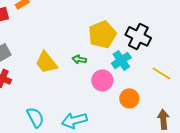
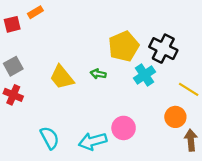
pink circle: (102, 80) -> (124, 128), moved
orange circle: (129, 98) -> (175, 117), moved

